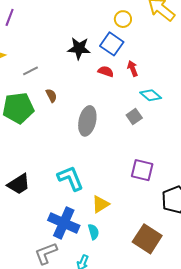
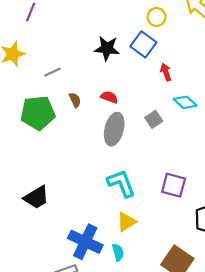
red semicircle: (106, 71) -> (109, 97), moved
gray square: (134, 116) -> (154, 119), moved
cyan L-shape: (70, 178) -> (121, 183), moved

